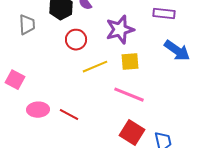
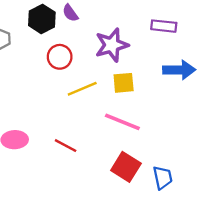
blue arrow: (177, 51) -> (179, 70), turned -36
red line: (69, 115) -> (66, 146), moved

